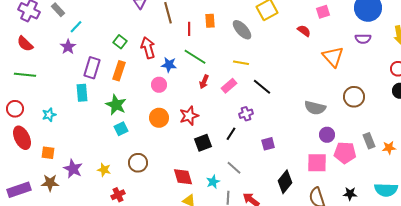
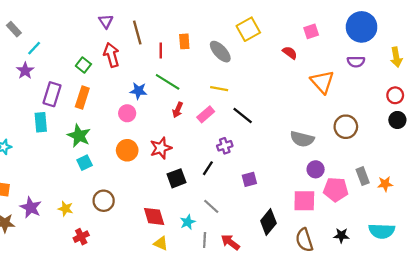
red arrow: (148, 48) -> (111, 55), moved

